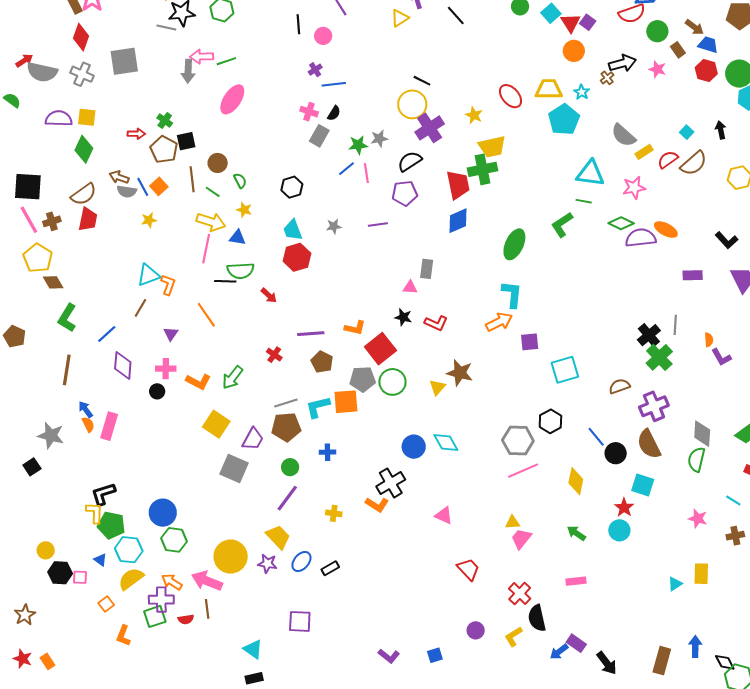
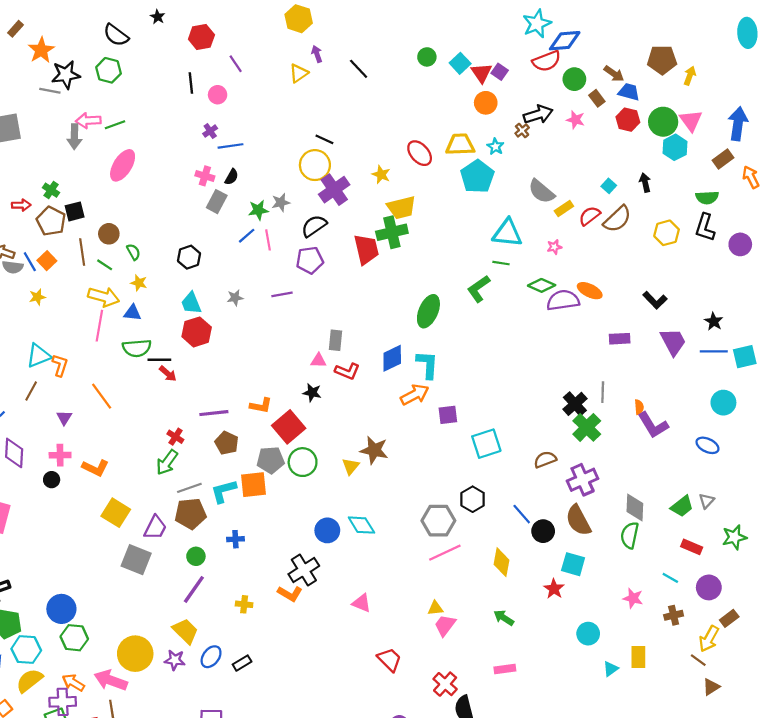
pink star: (634, 188) -> (554, 247), size x0.6
blue diamond: (458, 221) -> (392, 358), moved
black line: (225, 281) -> (159, 360), moved
red L-shape: (436, 323) -> (347, 371), moved
purple L-shape: (721, 357) -> (653, 425), size x1.4
green arrow: (233, 377) -> (167, 462), moved
cyan circle: (619, 530) -> (588, 634), moved

